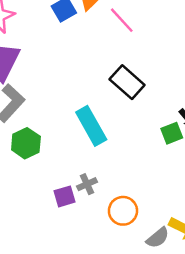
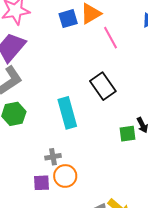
purple square: (64, 196) -> (42, 183), moved
orange circle: (123, 211) -> (65, 176), moved

